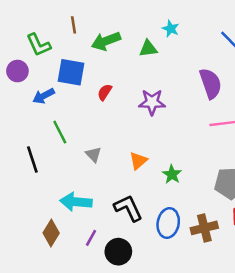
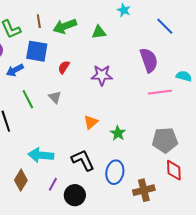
brown line: (73, 25) -> (39, 21), moved
cyan star: (171, 29) -> (124, 10), moved
gray triangle: (93, 154) -> (55, 97), moved
brown cross: (204, 228) -> (144, 190), moved

